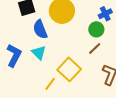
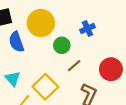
green circle: (96, 29) -> (62, 45), moved
cyan triangle: (39, 53) -> (13, 79), moved

